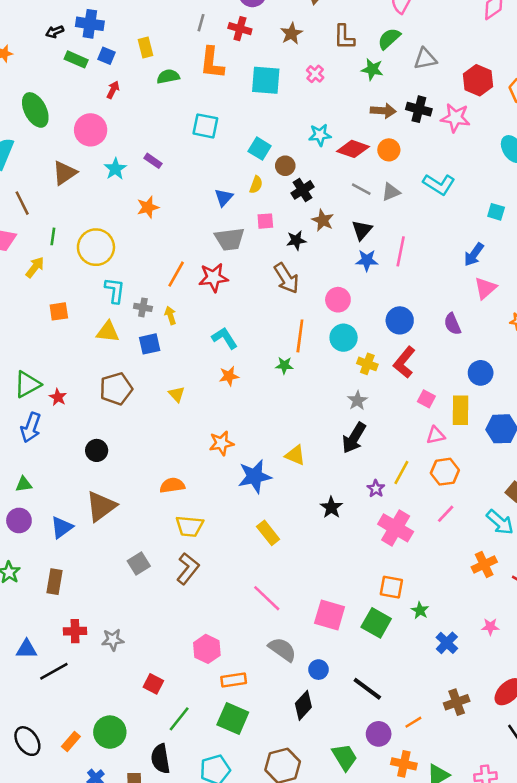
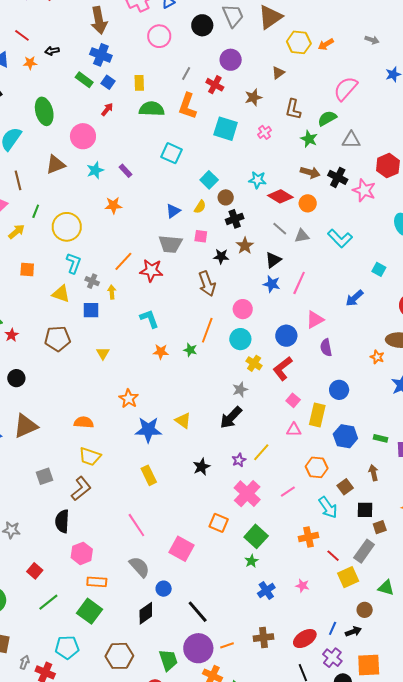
black arrow: (55, 32) -> (52, 51), moved
green semicircle: (168, 76) -> (152, 109), size x1.4
pink triangle: (485, 288) -> (315, 320), moved
orange star: (229, 376) -> (161, 352), moved
orange star: (221, 443) -> (129, 399), turned 30
black circle: (97, 450) -> (16, 378), moved
orange hexagon: (445, 472) -> (317, 467), moved
orange square: (391, 587) -> (219, 523), moved
green square: (376, 623) -> (256, 536), moved
purple circle: (379, 734) -> (198, 648), size x1.5
black semicircle: (161, 759) -> (62, 521), moved

